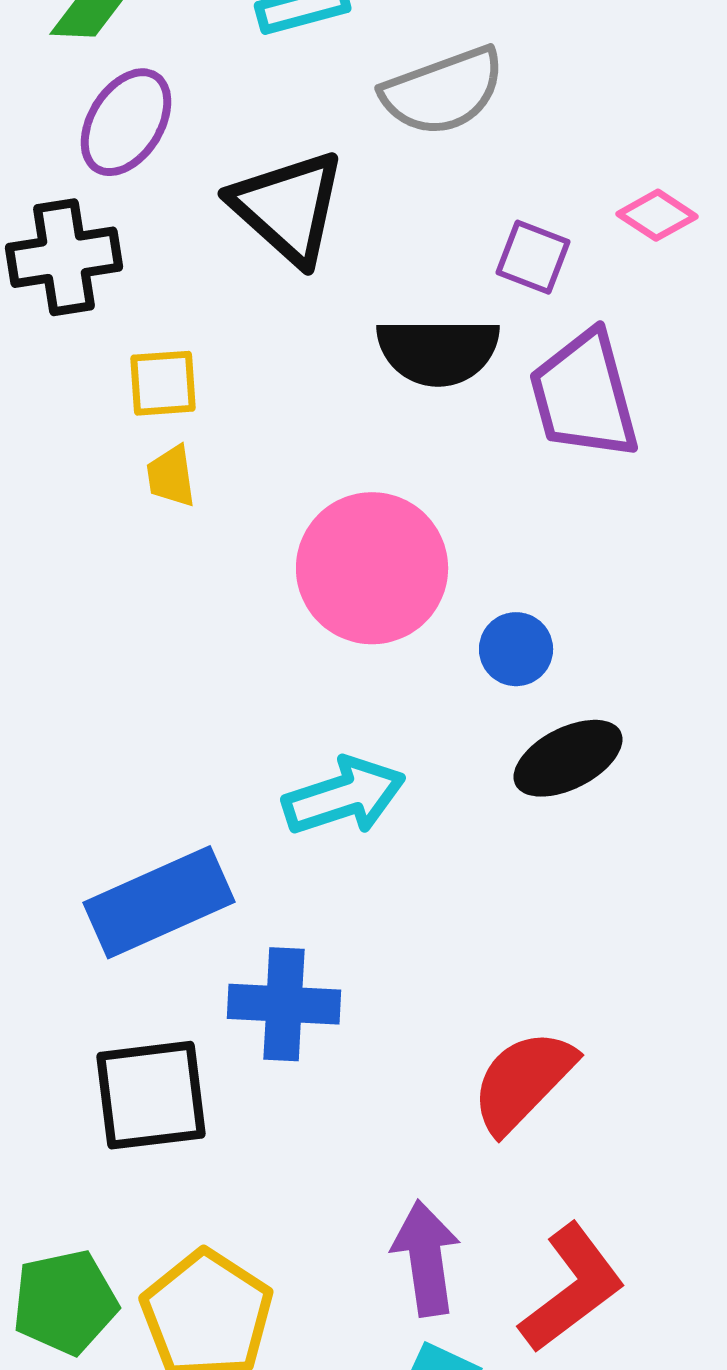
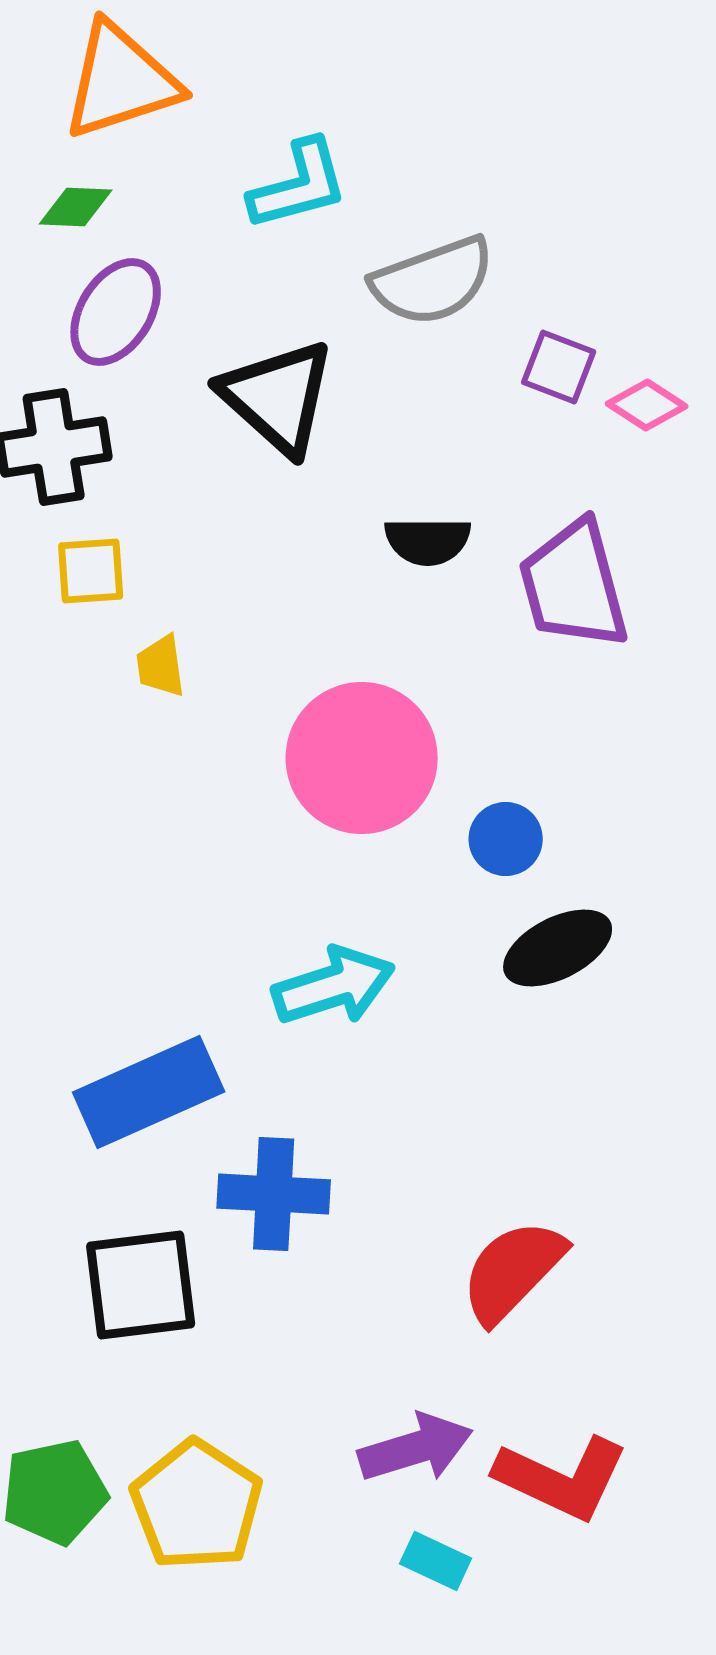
purple square: (533, 257) -> (559, 367), moved
black semicircle: (438, 351) -> (428, 541), size x0.7
yellow square: (163, 383) -> (91, 571), moved
purple arrow: (426, 1258) -> (416, 1448), turned 81
red L-shape: (572, 1288) -> (562, 1478), turned 62

